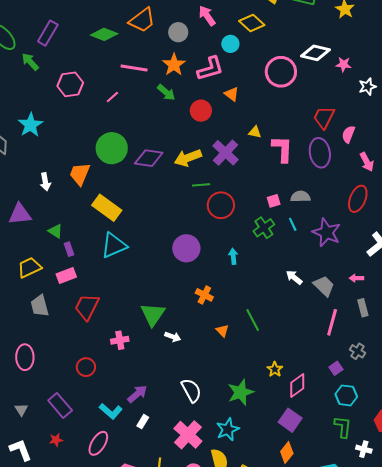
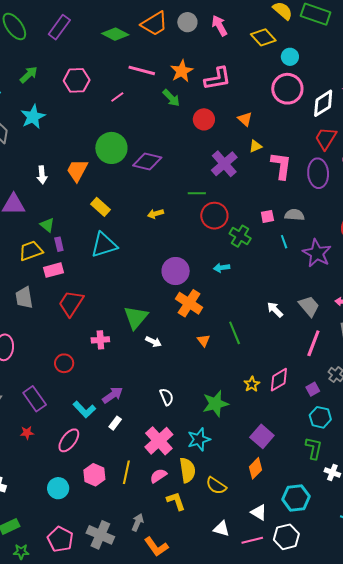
gray circle: (178, 32) -> (187, 22), moved
cyan circle: (230, 44) -> (290, 57), moved
white diamond: (315, 53) -> (323, 103), moved, turned -52
green arrow: (30, 62) -> (29, 75), moved, turned 84
orange triangle: (232, 94) -> (245, 119), moved
yellow triangle: (255, 132) -> (256, 146), turned -40
yellow arrow: (188, 158) -> (155, 214), moved, size x0.6
yellow rectangle: (107, 208) -> (101, 207), size x0.7
green cross: (264, 228) -> (240, 236), moved, turned -30
purple circle: (186, 248) -> (176, 271), moved
cyan arrow: (233, 256) -> (222, 268), turned -98
yellow trapezoid: (29, 267) -> (31, 251), moved
white arrow: (294, 277) -> (275, 310), moved
orange cross: (204, 295) -> (189, 303), size x1.5
pink diamond: (297, 385) -> (279, 380), moved
white semicircle: (191, 390) -> (167, 397), size x0.7

